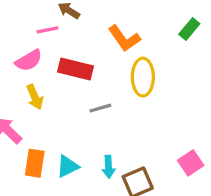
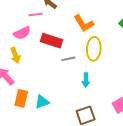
yellow arrow: (35, 97) -> (15, 55), moved
gray line: (100, 108) -> (68, 59), moved
cyan arrow: (109, 167) -> (86, 80), moved

